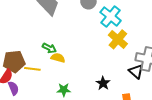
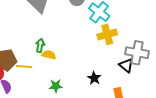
yellow cross: (118, 39) -> (107, 34), turned 36
green arrow: (49, 48) -> (40, 45), turned -104

